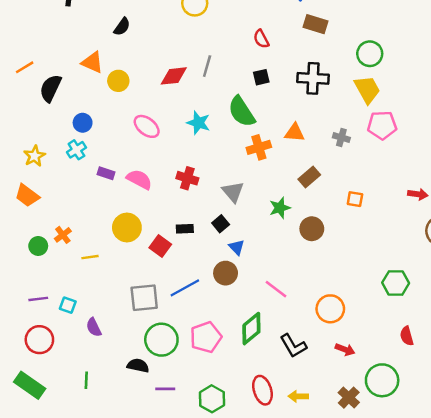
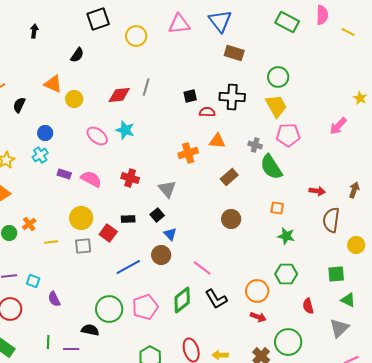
red semicircle: (261, 39) -> (207, 112), moved, turned 119
black semicircle: (51, 88) -> (19, 105), size x0.7
green semicircle: (242, 112) -> (271, 167), moved
cyan star: (198, 123) -> (125, 130), moved
orange square: (355, 199) -> (277, 208), moved
green star: (280, 208) -> (286, 236), moved, turned 30
green hexagon: (396, 283) -> (286, 274), moved
gray square: (144, 298) -> (83, 246), moved, size x0.7
orange circle: (330, 309) -> (257, 291), moved
black L-shape: (293, 346) -> (216, 299), moved
purple line: (165, 389) -> (71, 349), moved

